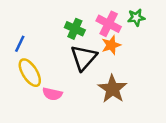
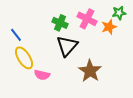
green star: (136, 18) -> (119, 13), moved
blue line: (20, 44) -> (16, 35), turned -64
orange star: (111, 45) -> (109, 27), moved

